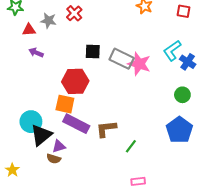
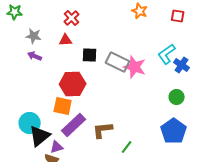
gray star: (48, 21) -> (34, 36), moved
red triangle: (29, 30) -> (66, 40), moved
purple rectangle: (76, 124) -> (74, 125), turned -70

